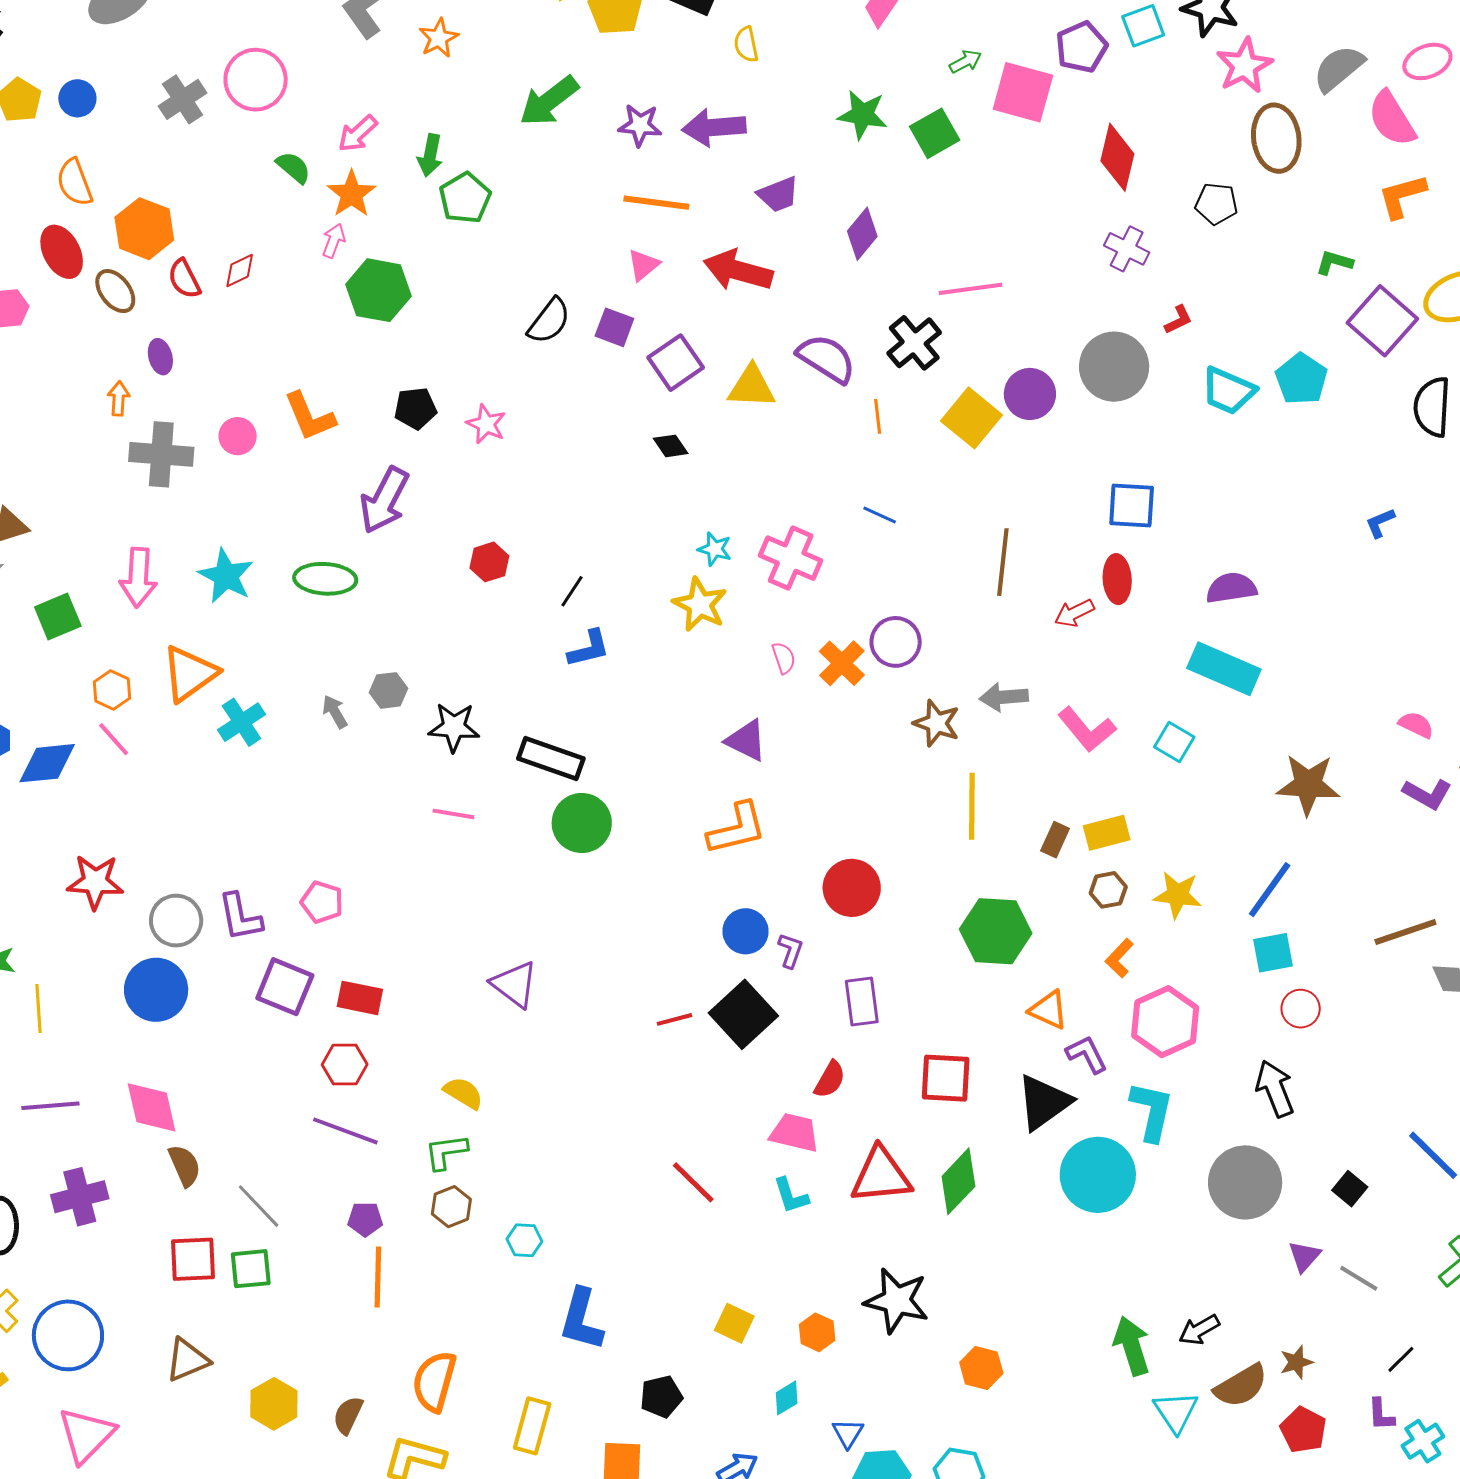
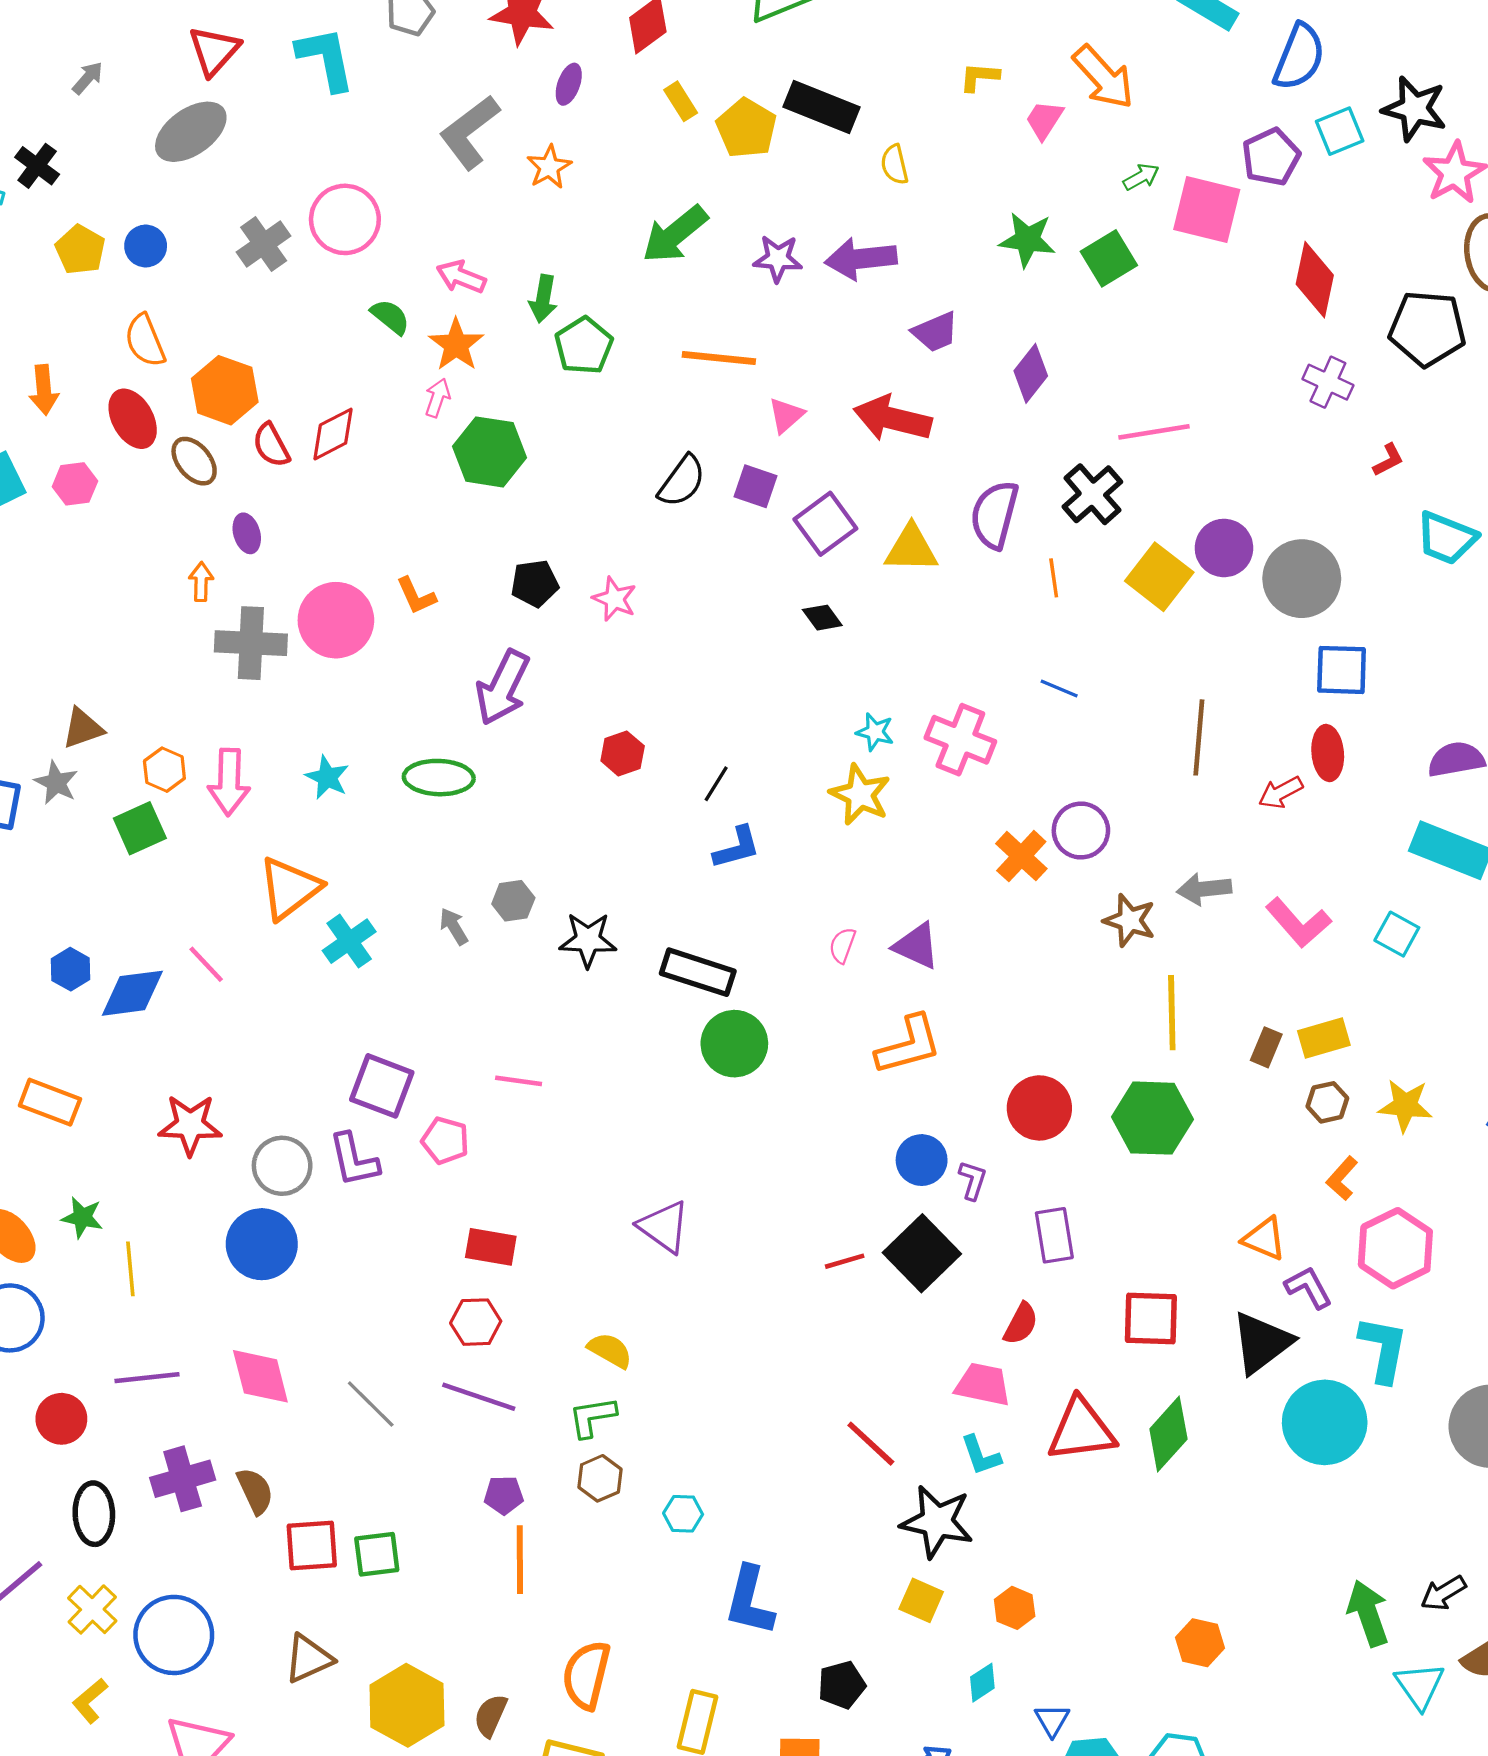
pink arrow: (358, 134) -> (461, 277), turned 66
orange line: (656, 203) -> (719, 358), moved
black pentagon: (1216, 204) -> (1427, 328), size x1.6
red diamond: (240, 270) -> (333, 434), size x1.4
purple semicircle: (826, 359) -> (994, 515), turned -106
gray circle: (1114, 367) -> (1302, 579), moved
orange L-shape: (310, 416) -> (416, 596), size x0.7
pink circle: (238, 436) -> (336, 620), size x1.8
cyan star: (226, 576) -> (327, 777), size x0.7
pink semicircle: (784, 658) -> (842, 945), moved, turned -140
orange hexagon: (112, 690) -> (164, 770), moved
pink line: (453, 814) -> (519, 1081), moved
green hexagon: (996, 931) -> (1153, 1118), moved
purple square: (285, 987) -> (382, 1086), moved
brown semicircle: (185, 1166) -> (255, 1491), moved
gray line: (259, 1206) -> (371, 1404), moved
black star: (897, 1301) -> (937, 1522), moved
yellow hexagon: (274, 1404) -> (407, 1705), size x1.4

